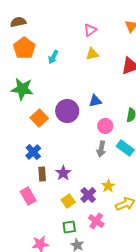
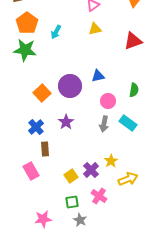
green star: (22, 89) -> (25, 50), moved
purple star: (63, 173) -> (66, 122), moved

